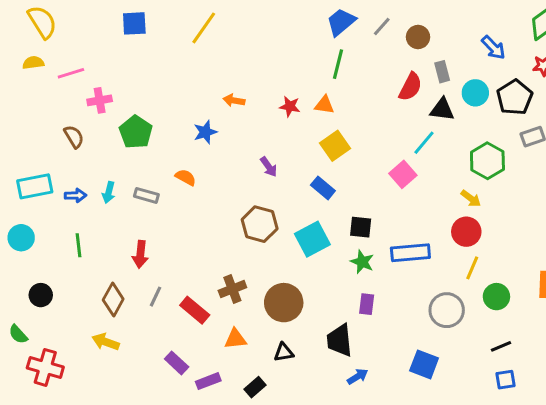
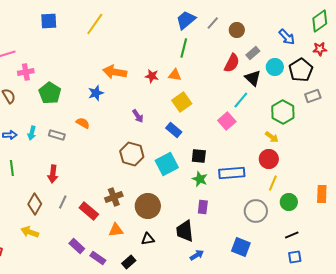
gray rectangle: (442, 72) -> (253, 53), turned 64
orange arrow: (234, 100) -> (115, 72), size x1.6
black triangle: (442, 109) -> (253, 78), turned 36
purple rectangle: (208, 381) -> (98, 258), turned 56

